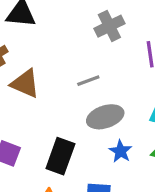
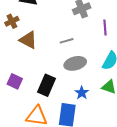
blue star: (121, 151) -> (82, 93), moved

